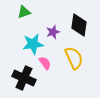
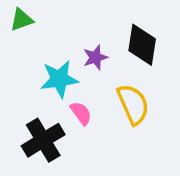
green triangle: (24, 12) -> (22, 20), moved
black cross: (24, 78) -> (43, 140), turned 35

